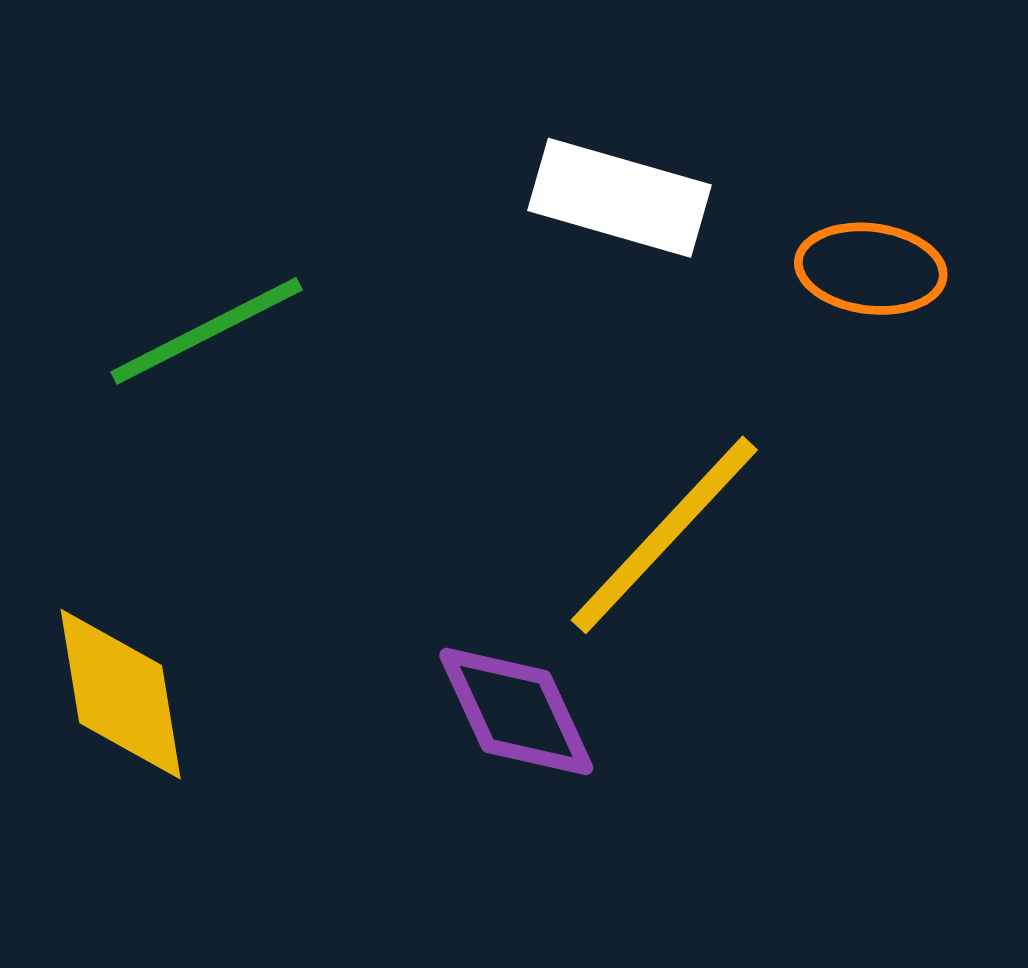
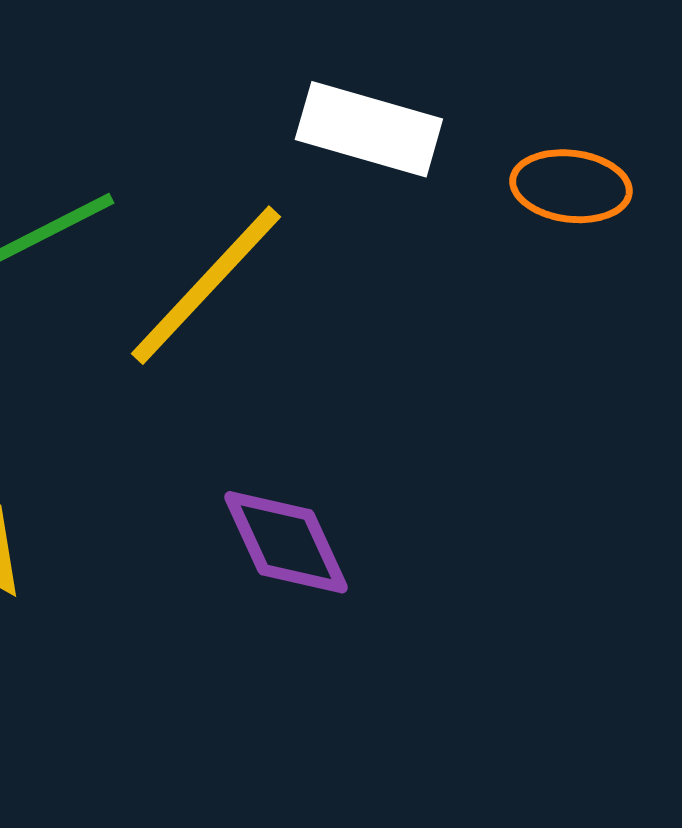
yellow line: (664, 535) -> (206, 285), moved

